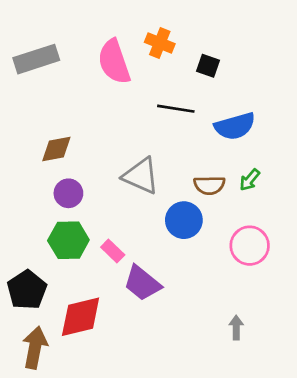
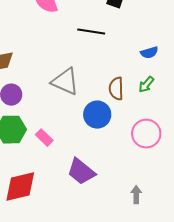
blue semicircle: (235, 126) -> (149, 53), moved, size x0.6
brown semicircle: (209, 185) -> (116, 89), turned 90
purple trapezoid: (142, 283) -> (81, 172), moved

